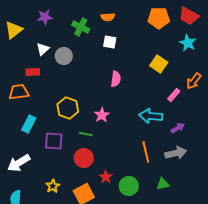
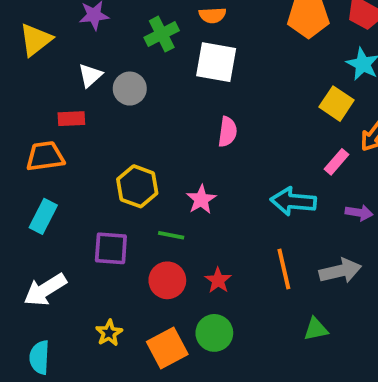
green cross: (81, 27) -> (162, 34), turned 36
white square: (110, 42) -> (216, 62), size x1.6
yellow square: (159, 64) -> (337, 104), moved
cyan rectangle: (29, 124) -> (43, 216), moved
purple arrow: (178, 128) -> (359, 213), moved, turned 40
red star: (106, 177) -> (218, 280), moved
green circle: (129, 186) -> (214, 333), moved

